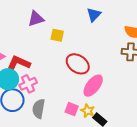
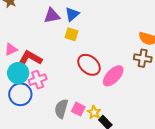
blue triangle: (94, 15) -> (72, 14), moved
pink ellipse: (93, 86) -> (113, 76), moved
gray semicircle: (39, 109) -> (61, 109), moved

